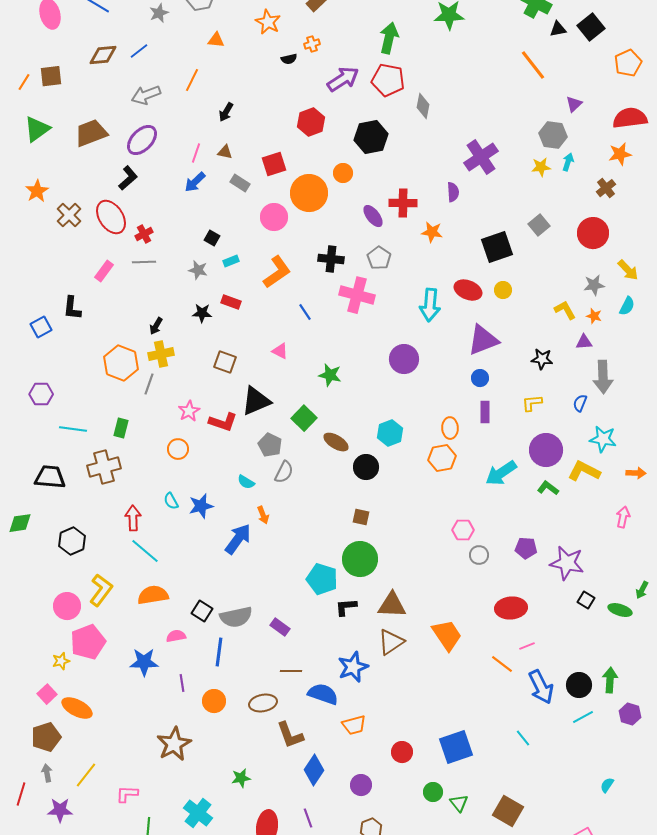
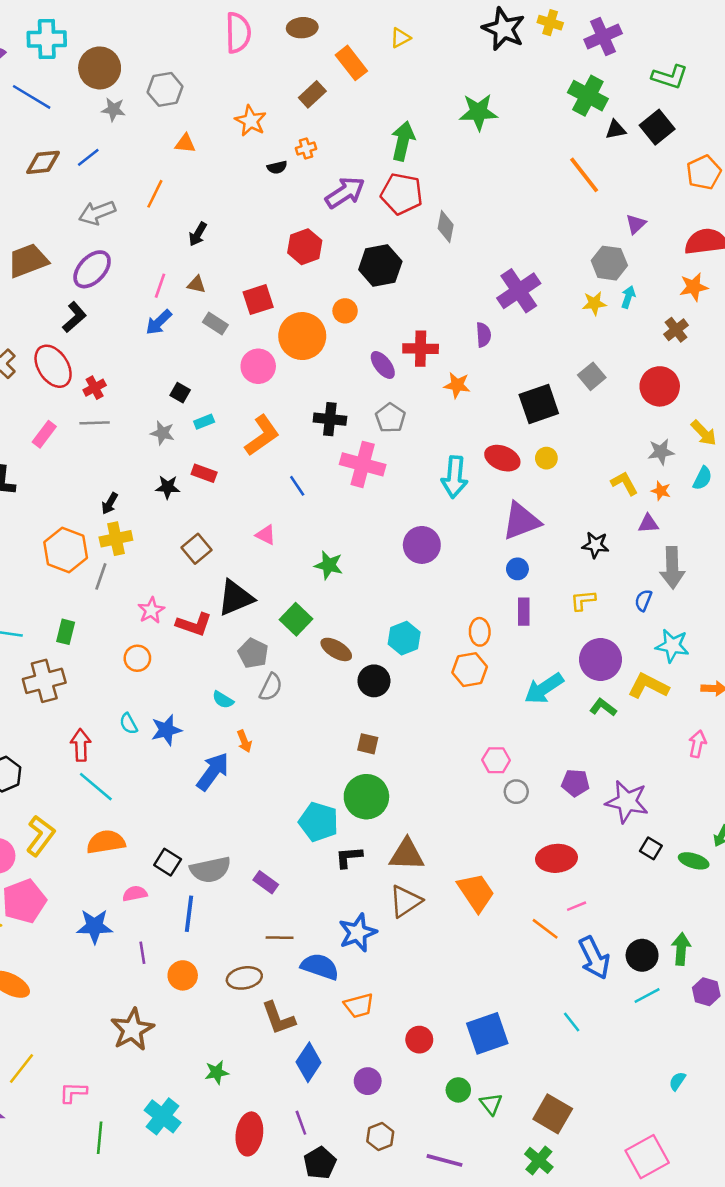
gray star: (159, 13) -> (113, 109), turned 30
brown square: (225, 362) -> (197, 549), turned 30

